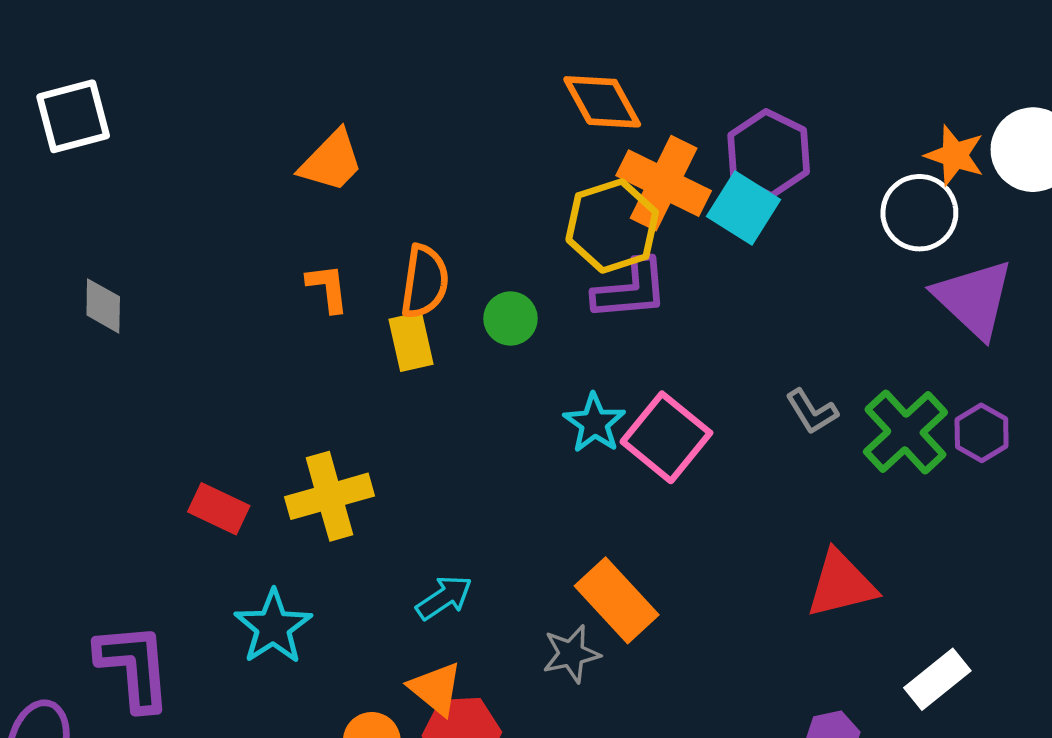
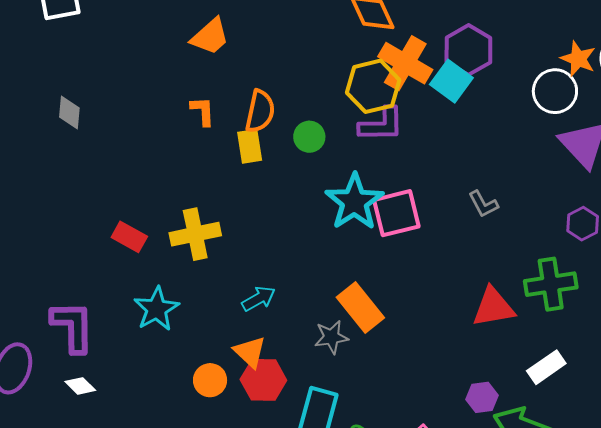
cyan star: (594, 423) -> (354, 202), size x1.6
green cross: (905, 432) -> (551, 284), moved, turned 30
pink square: (666, 437) -> (396, 213), turned 33

